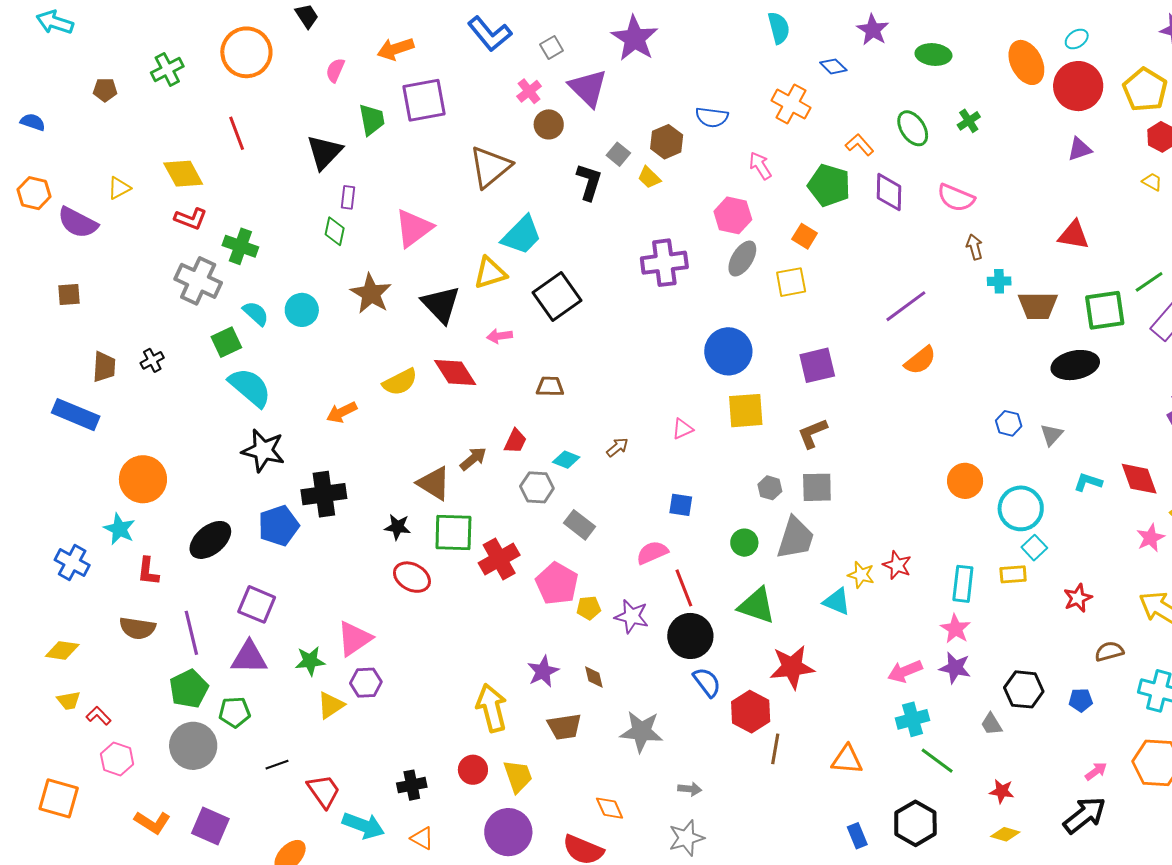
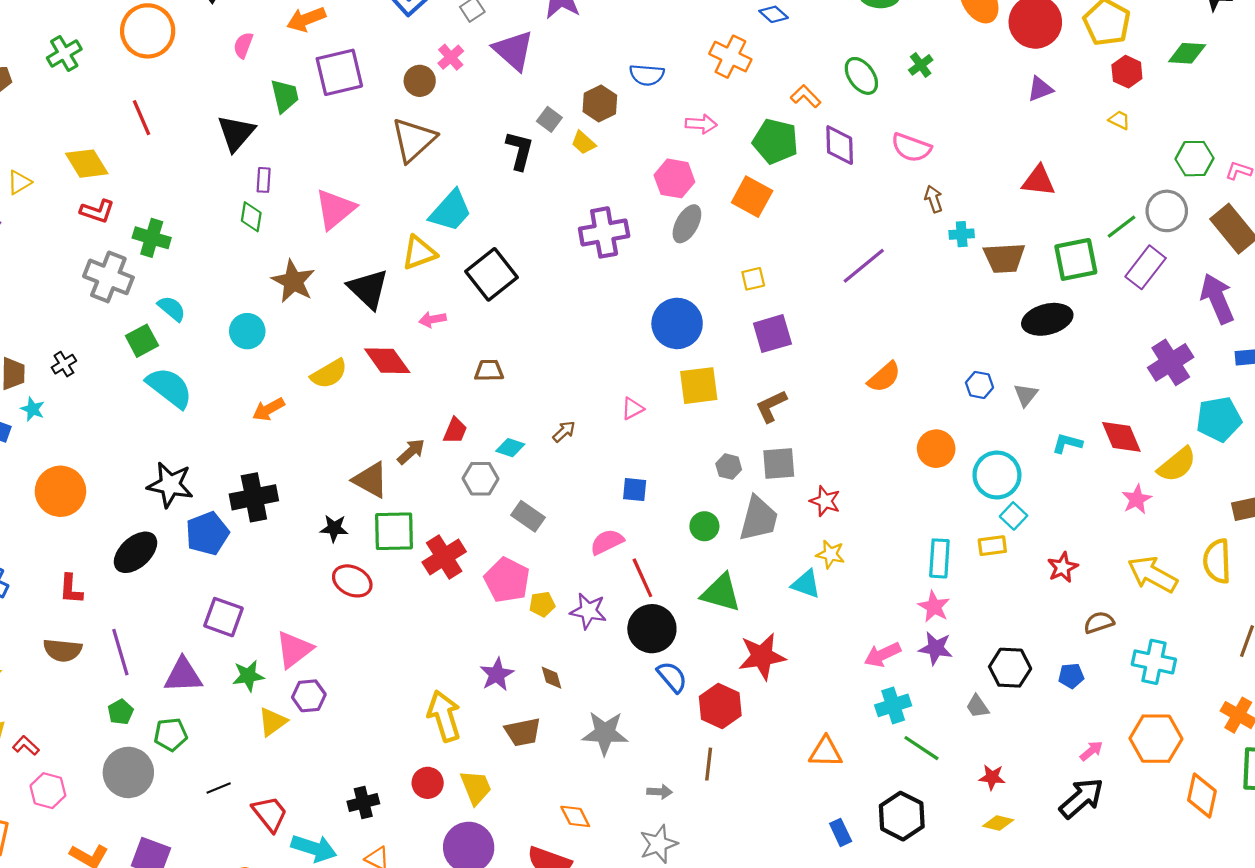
brown circle: (549, 124) -> (420, 81), moved
pink arrow: (760, 166) -> (701, 124), turned 128
orange square: (805, 236) -> (752, 197), size x1.5
yellow square: (791, 282) -> (753, 279), moved, size x0.7
cyan circle: (302, 310) -> (247, 331), moved
orange semicircle: (920, 360) -> (884, 377), moved
black star: (263, 451) -> (170, 485), moved
cyan star: (119, 529) -> (33, 409), moved, size x0.7
red star: (897, 565) -> (825, 501), moved
purple square: (257, 604) -> (223, 617), moved
green pentagon: (189, 689) -> (121, 712), size x0.6
brown line: (775, 749) -> (709, 764), moved

